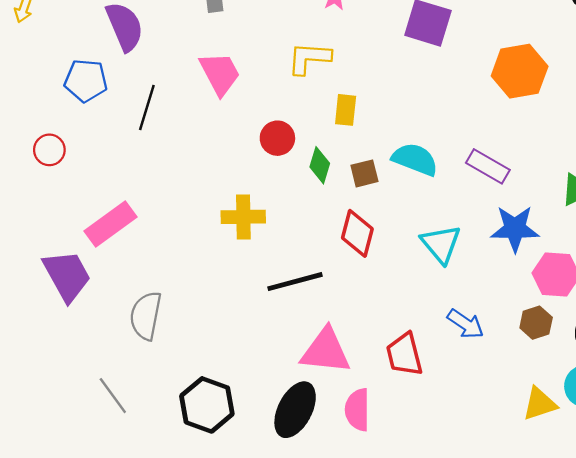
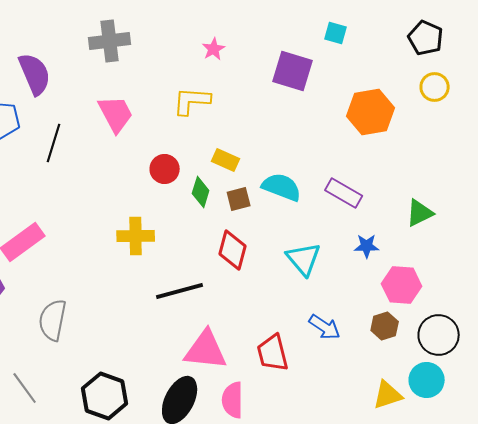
yellow rectangle: (346, 110) -> (226, 160), moved, turned -72
blue star: (515, 229) -> (367, 246), size x0.6

